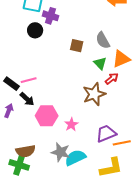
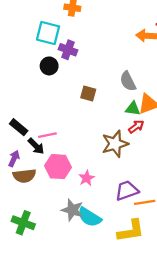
brown square: (77, 46) -> (88, 94), moved
green triangle: (100, 63) -> (133, 109), moved, turned -40
pink line: (29, 80) -> (47, 135), moved
brown semicircle: (25, 151) -> (24, 176), moved
cyan semicircle: (75, 158) -> (89, 217), turned -125

